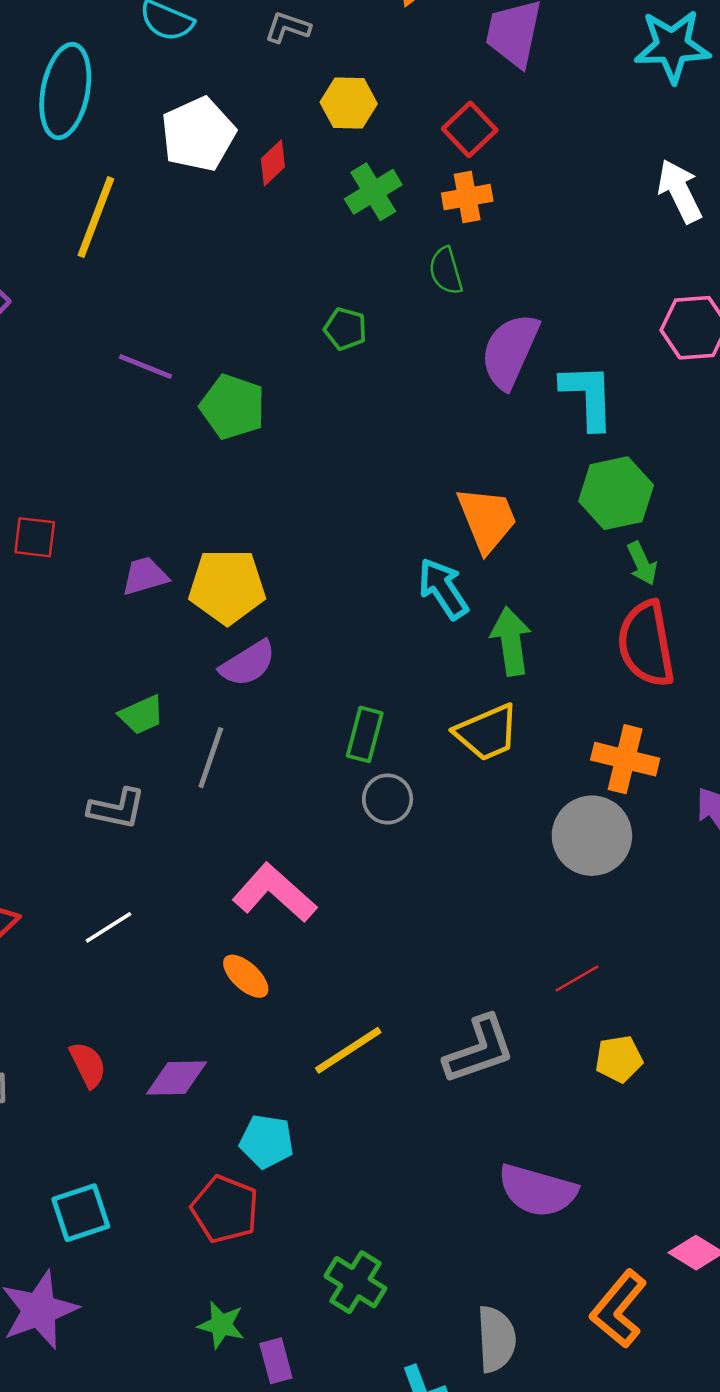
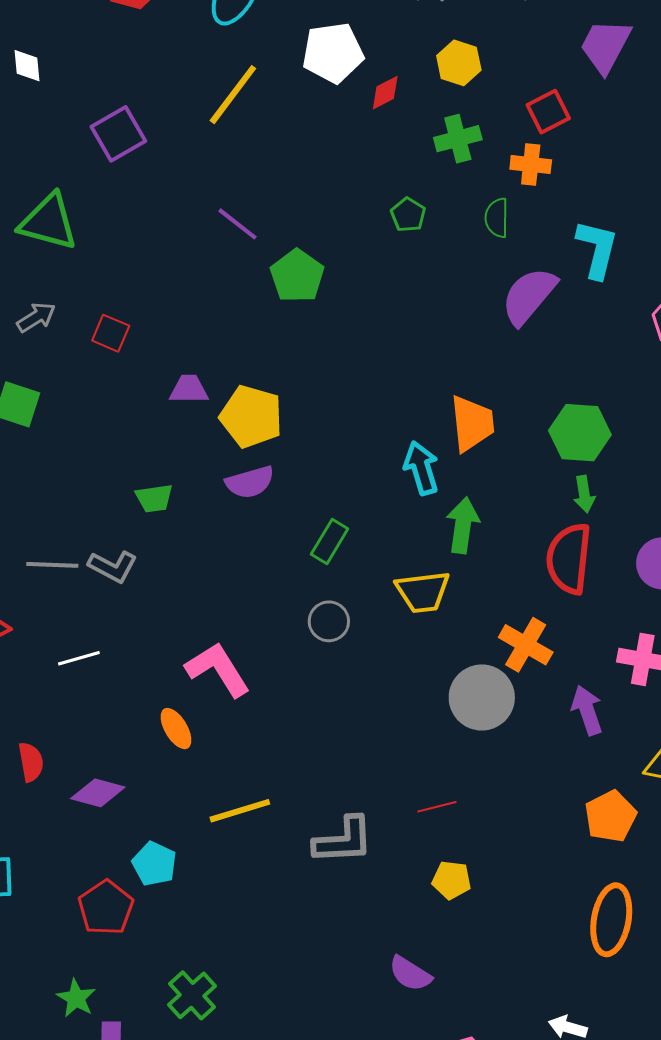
green pentagon: (345, 329) -> (408, 215), moved
cyan L-shape: (588, 396) -> (597, 249), moved
green rectangle: (365, 734) -> (330, 541), moved
gray line: (211, 758) -> (52, 565), moved, turned 57
purple semicircle: (538, 1191) -> (410, 974), moved, size x0.7

